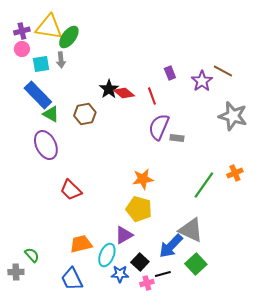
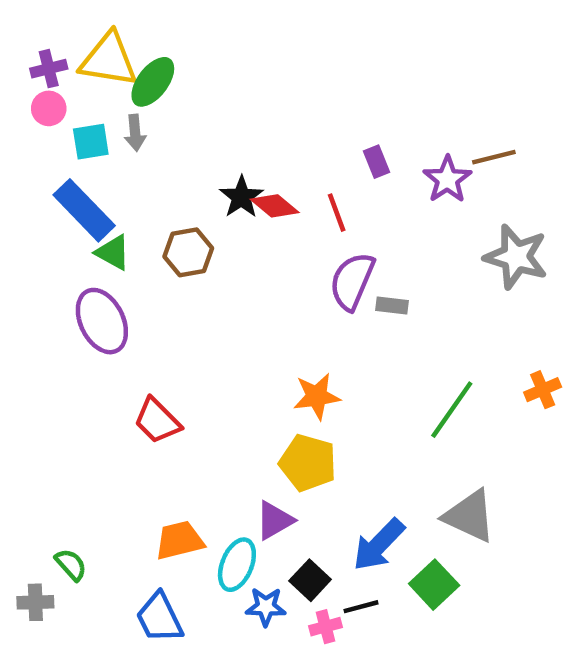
brown line: (223, 71) -> (494, 157), turned -42
orange cross: (235, 173) -> (543, 390), moved
gray triangle: (191, 230) -> (470, 516), moved

